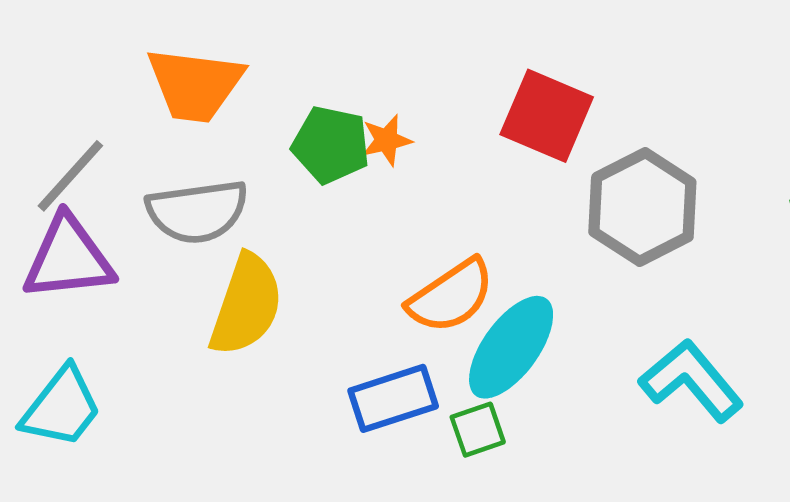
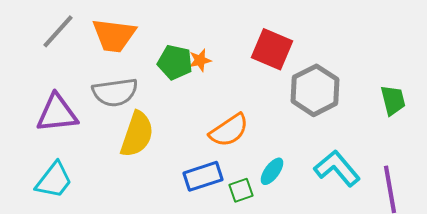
gray line: (70, 176) -> (58, 31), moved
cyan ellipse: (511, 347) -> (272, 171), moved, size x0.6

